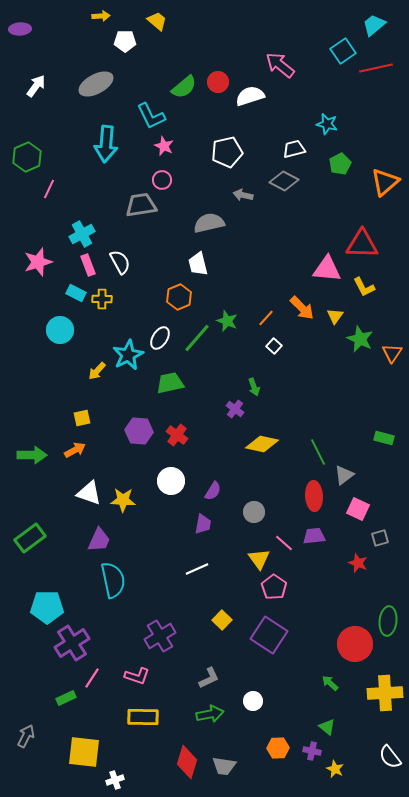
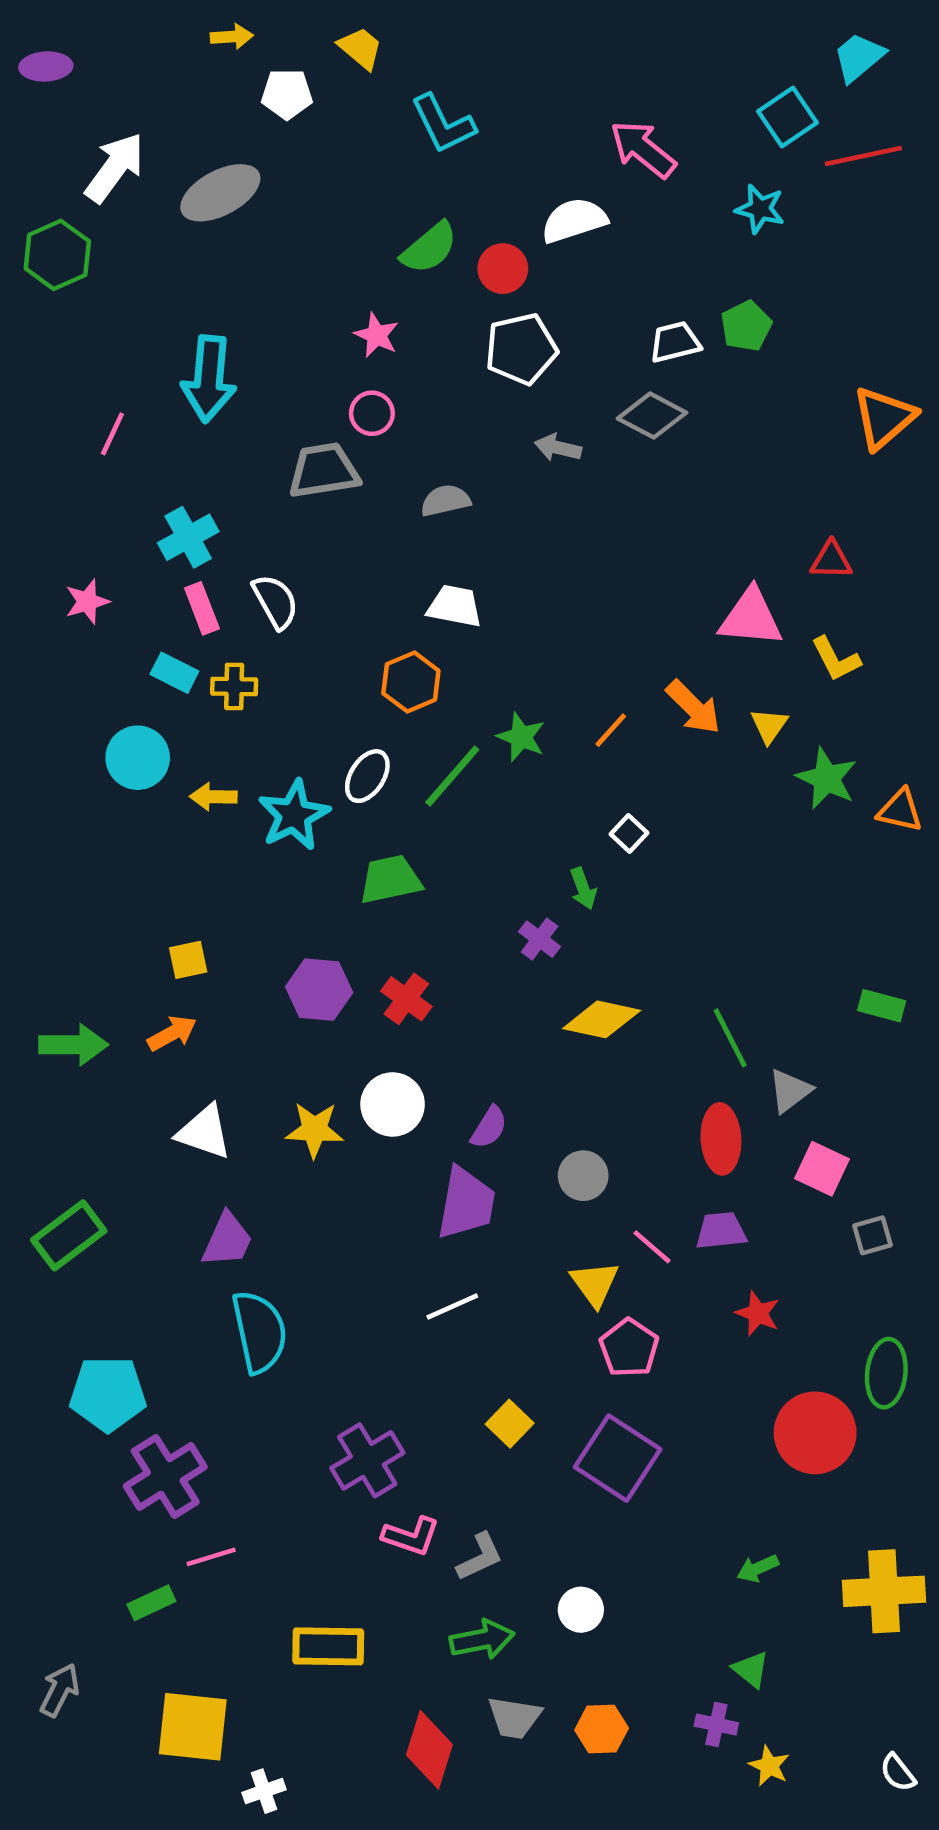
red circle: (218, 82) -> (503, 269), moved
white arrow: (36, 86) -> (115, 168), moved, size x1.4
green semicircle: (184, 87) -> (429, 248), moved
cyan L-shape: (151, 116) -> (443, 124), moved
cyan star: (327, 124) -> (760, 209), moved
cyan arrow: (106, 144) -> (209, 379), moved
green hexagon: (27, 157) -> (57, 255), moved
green pentagon: (340, 164) -> (746, 326), moved
gray semicircle: (209, 223) -> (445, 500), moved, size x0.7
red triangle: (362, 244) -> (831, 560), size x0.6
pink star: (38, 262) -> (87, 602), size x0.7
white trapezoid: (198, 264) -> (455, 606), turned 115
white square: (274, 346) -> (629, 833), moved
orange triangle: (392, 353) -> (900, 811), turned -50
yellow arrow: (97, 371) -> (213, 797), moved, turned 48
yellow star: (123, 500) -> (314, 1130), moved
purple trapezoid: (203, 524) -> (466, 1203), size x1.6
red star: (358, 563) -> (758, 1313), moved
green ellipse: (388, 621) -> (886, 1373), moved
red circle: (355, 644) -> (815, 1433), moved
pink L-shape: (137, 676) -> (411, 1536), moved
pink line: (92, 678) -> (211, 1557), turned 40
green arrow: (330, 683) -> (758, 1568), turned -66
orange hexagon: (278, 748) -> (602, 1729), moved
white semicircle: (390, 757) -> (898, 1773), moved, size x0.7
gray trapezoid: (224, 766) -> (514, 1718), moved

